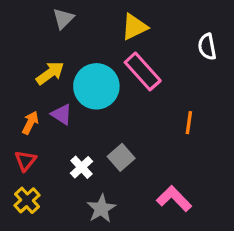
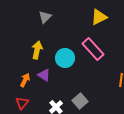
yellow triangle: (134, 27) -> (99, 17), moved
yellow arrow: (50, 73) -> (37, 50), turned -42
cyan circle: (96, 86) -> (65, 58), size x0.7

